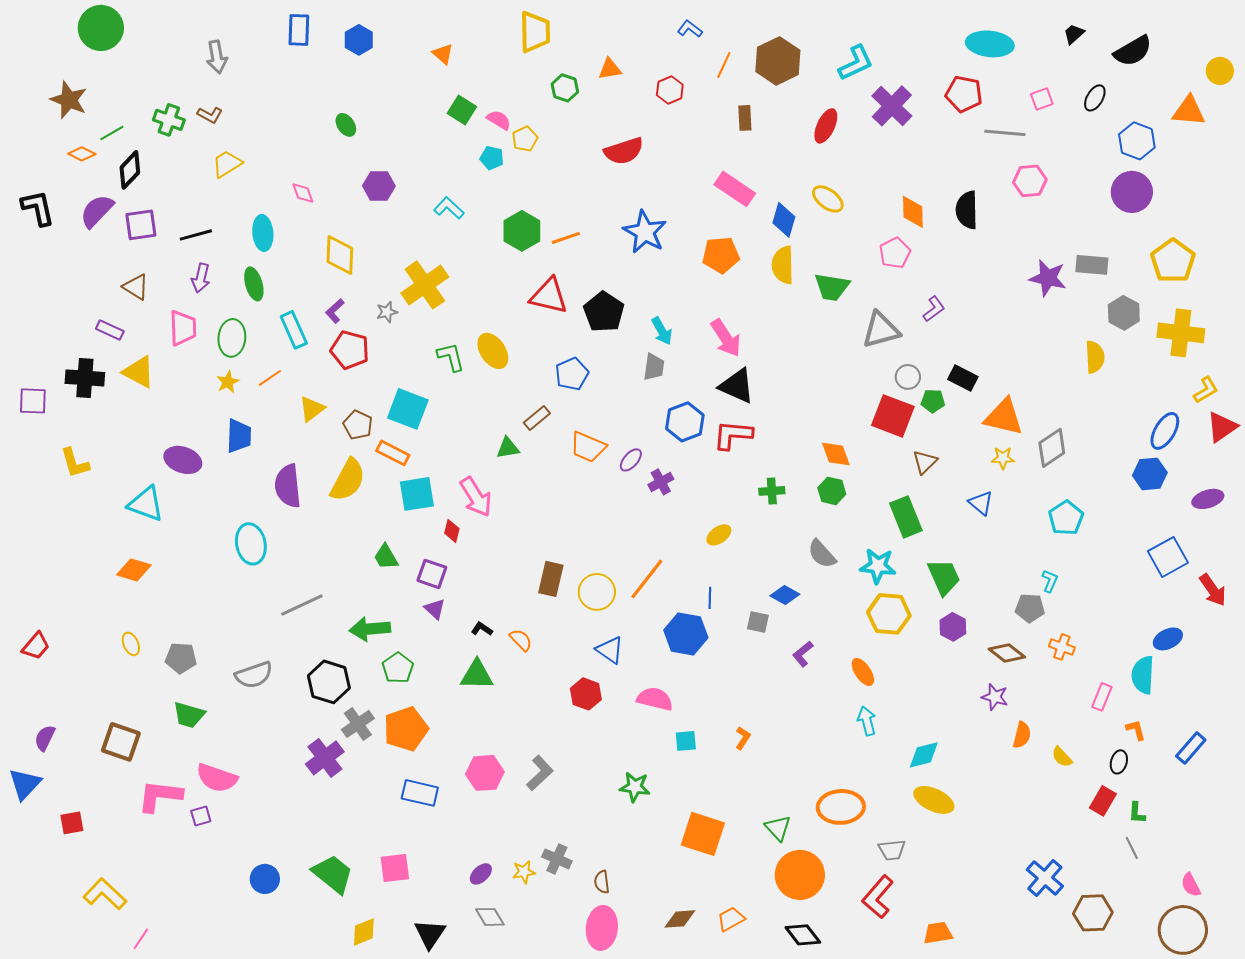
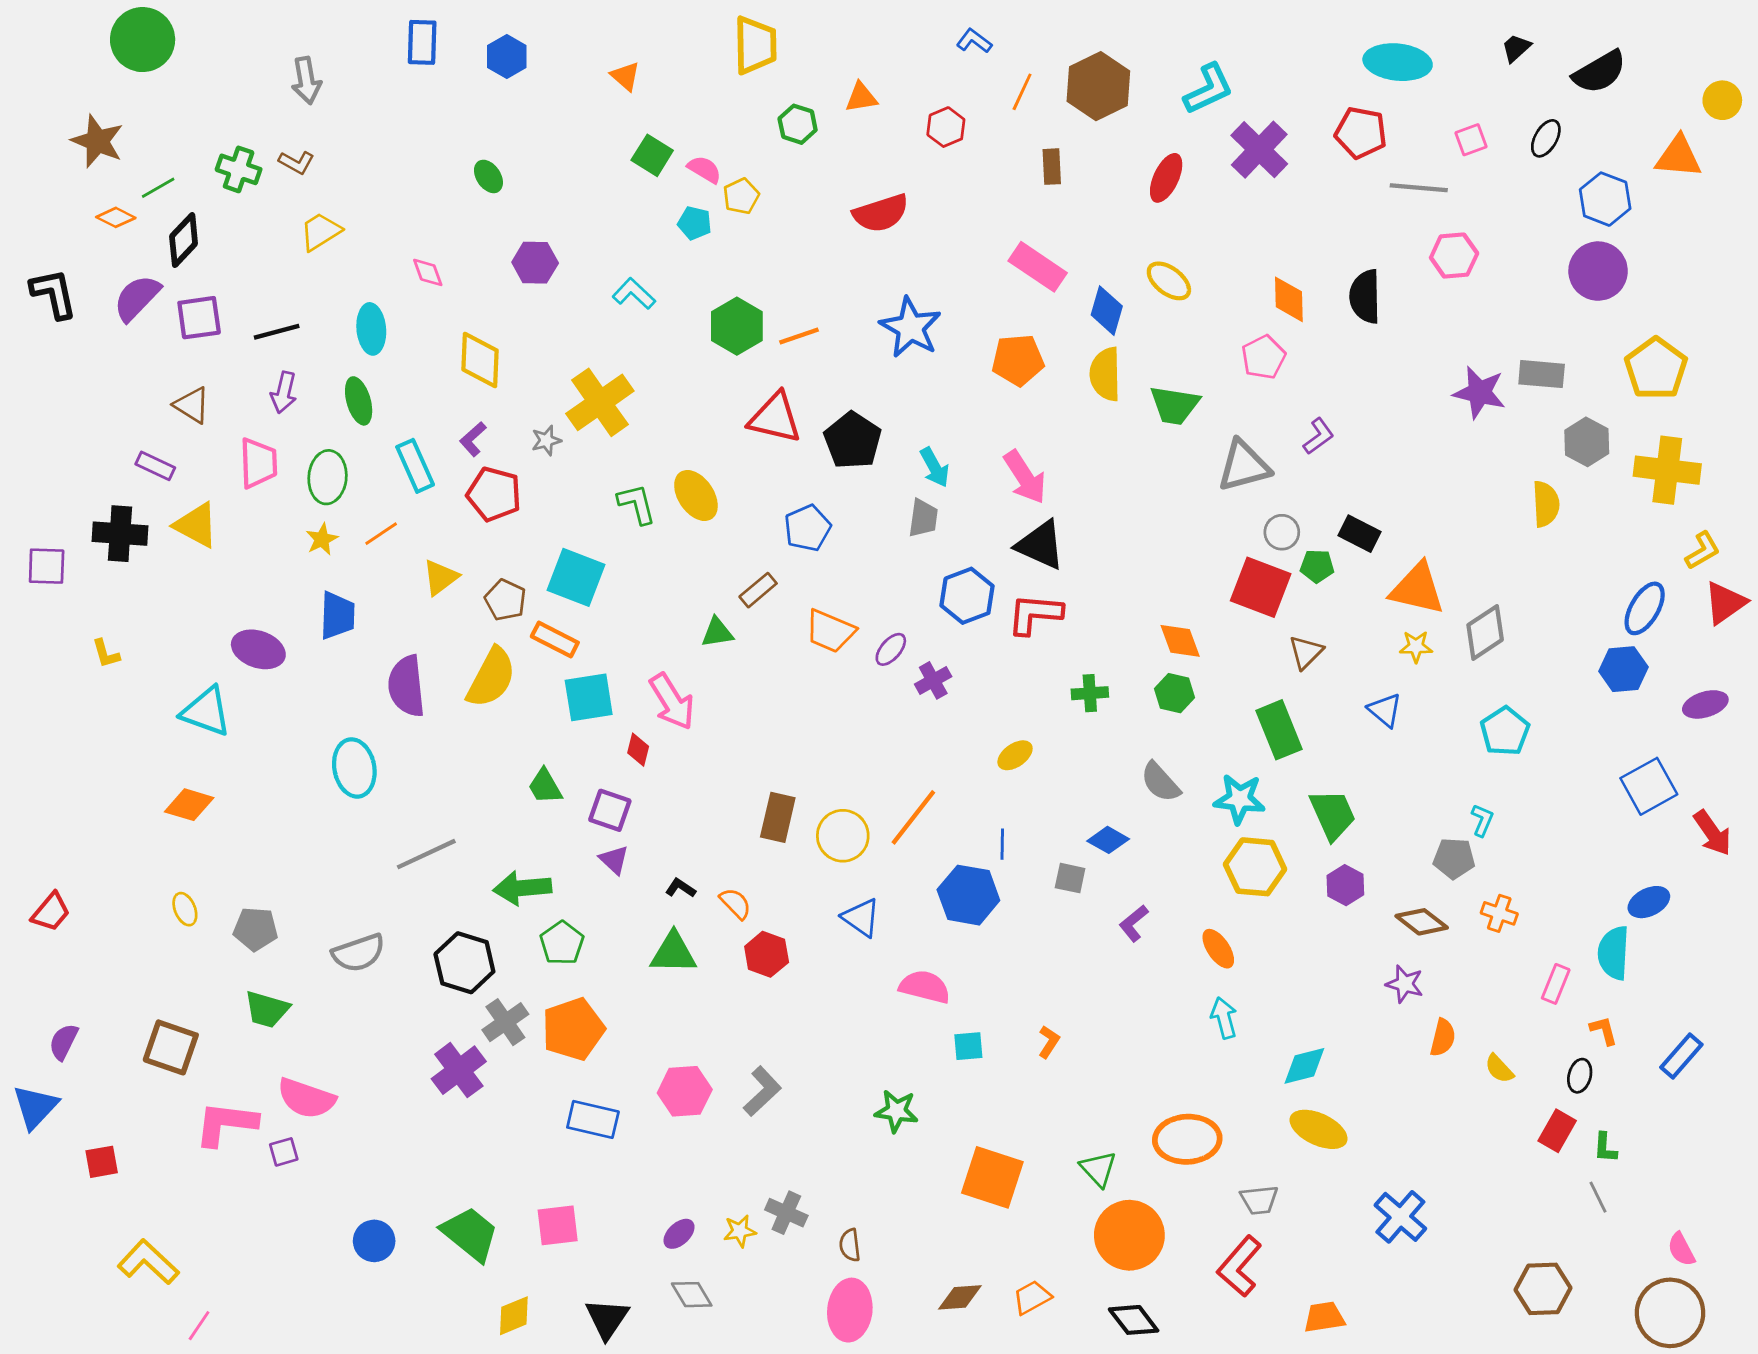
yellow L-shape: (75, 463) -> (106, 654), size x0.7
red hexagon: (586, 694) -> (767, 954), moved
blue cross: (1045, 878) -> (1400, 1217), moved

